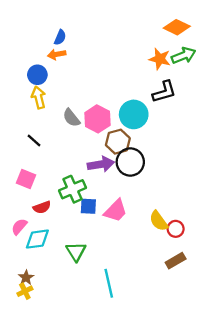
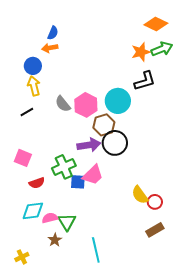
orange star: (160, 59) -> (141, 52), turned -30
black line: (34, 140) -> (27, 112), moved, turned -72
pink trapezoid: (116, 211) -> (93, 175), moved
pink semicircle: (19, 227) -> (50, 218), moved, turned 35
brown star: (26, 278) -> (55, 240), moved

